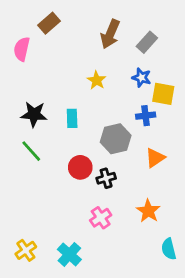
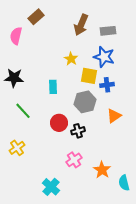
gray rectangle: (147, 42) -> (108, 31), turned 42
blue star: (141, 78) -> (104, 57), size x1.5
yellow square: (163, 94) -> (89, 76), moved
black star: (34, 114) -> (14, 78), moved
orange star: (148, 211) -> (102, 170), moved
yellow cross: (26, 250) -> (17, 148), moved

